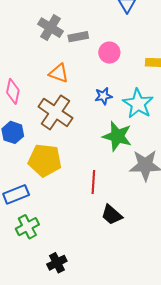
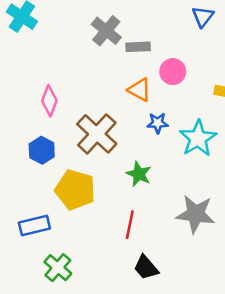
orange triangle: (59, 73) -> (139, 90), moved
green star: (117, 136) -> (139, 174), moved, size x0.7
green cross: (27, 227) -> (58, 268), moved, turned -30

